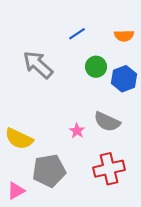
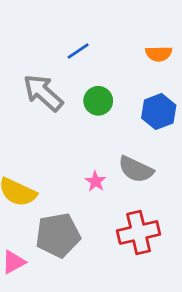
blue line: (77, 34) -> (78, 51), moved
green circle: (96, 67) -> (98, 101), moved

